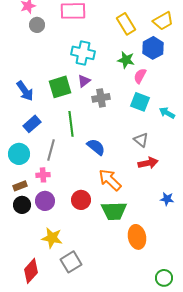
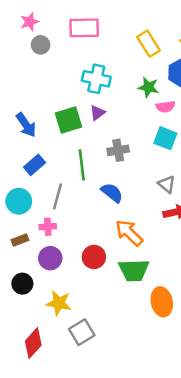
pink semicircle: (140, 76) -> (165, 107), turned -126
gray cross: (101, 98) -> (118, 150), moved
black circle: (22, 205) -> (22, 284), moved

